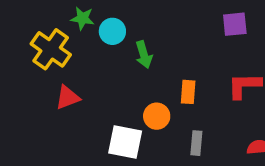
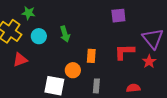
cyan circle: (112, 31) -> (39, 36), moved

